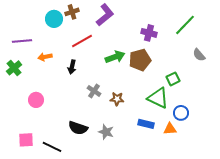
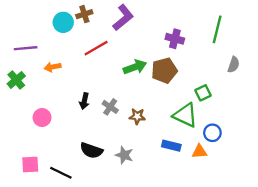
green line: (185, 25) -> (217, 29), turned -30
gray semicircle: (199, 55) -> (234, 65), turned -120
black arrow: (72, 67) -> (84, 101), moved

